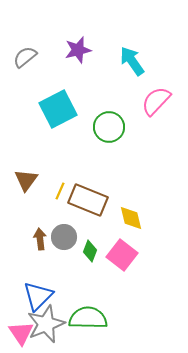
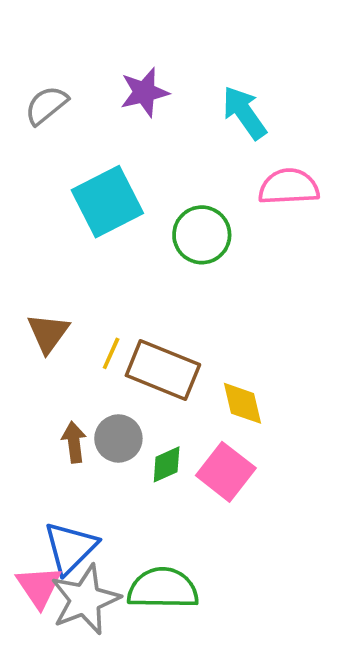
pink semicircle: (156, 101) -> (289, 187), turned 44
green diamond: (90, 251) -> (167, 464), turned 45
pink triangle: (21, 333) -> (39, 587), moved

